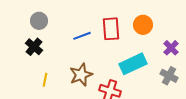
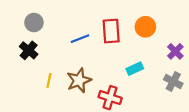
cyan rectangle: (133, 64) -> (135, 69), size x0.6
yellow line: (45, 80) -> (49, 80), moved

